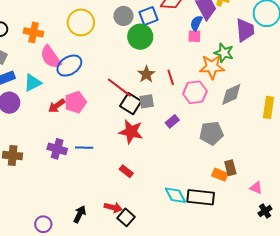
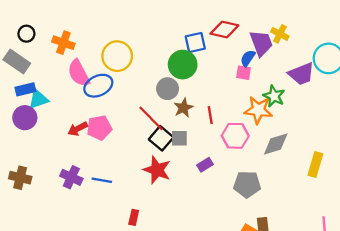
gray circle: (123, 16) -> (168, 89), moved
yellow circle: (81, 22) -> (117, 56), moved
purple trapezoid: (245, 30) -> (301, 74), turned 65
cyan triangle: (33, 83) -> (38, 99), moved
red rectangle: (126, 171) -> (134, 217), moved, turned 56

